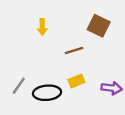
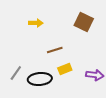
yellow arrow: (42, 27) -> (36, 23), turned -88
brown line: (74, 50) -> (55, 50), moved

